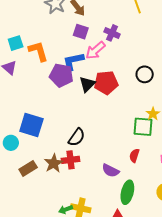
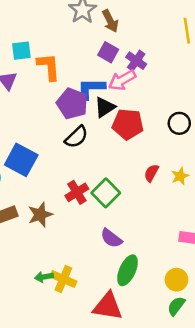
purple cross: (112, 33) -> (136, 61), moved
black triangle: (87, 84) -> (105, 107), moved
green square: (143, 127) -> (106, 193), moved, turned 30
black semicircle: (77, 137) -> (76, 137), moved
red semicircle: (134, 156) -> (151, 173), moved
red cross: (70, 160) -> (77, 192), moved, turned -36

